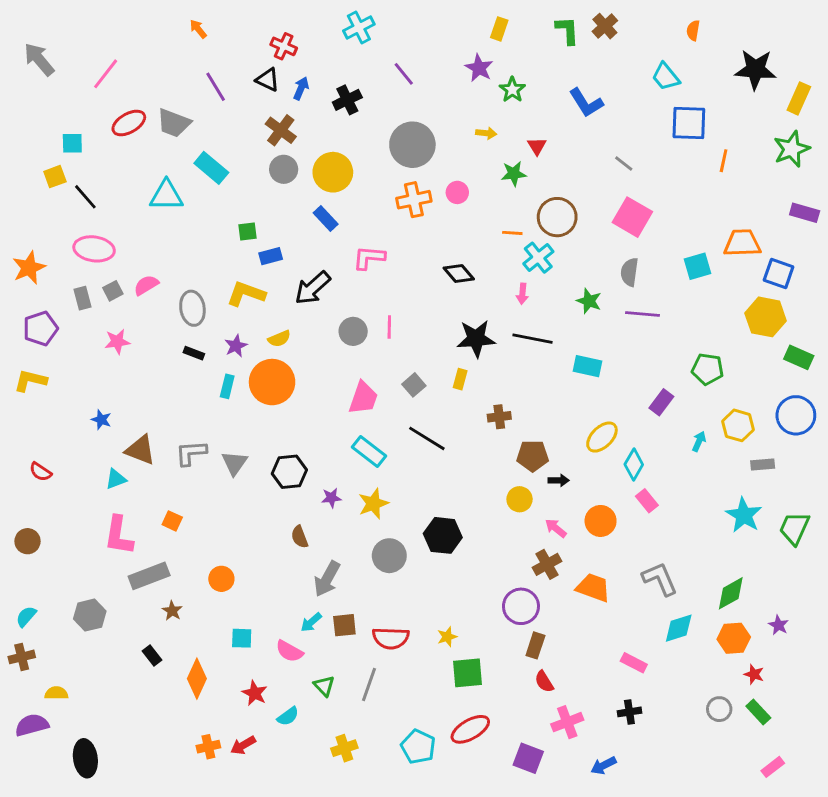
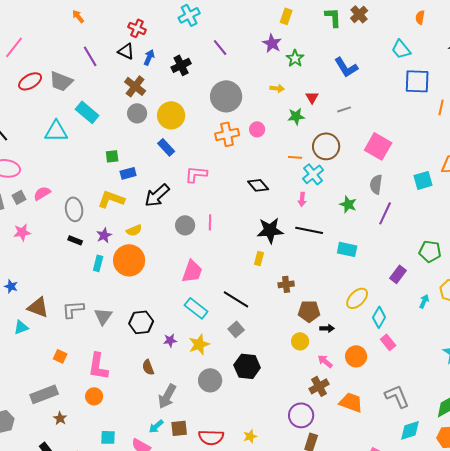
gray line: (624, 164) -> (344, 109), moved, turned -56
purple line: (643, 314) -> (385, 213), turned -70
gray square: (414, 385) -> (236, 329), moved
pink L-shape: (119, 535) -> (98, 366), moved

